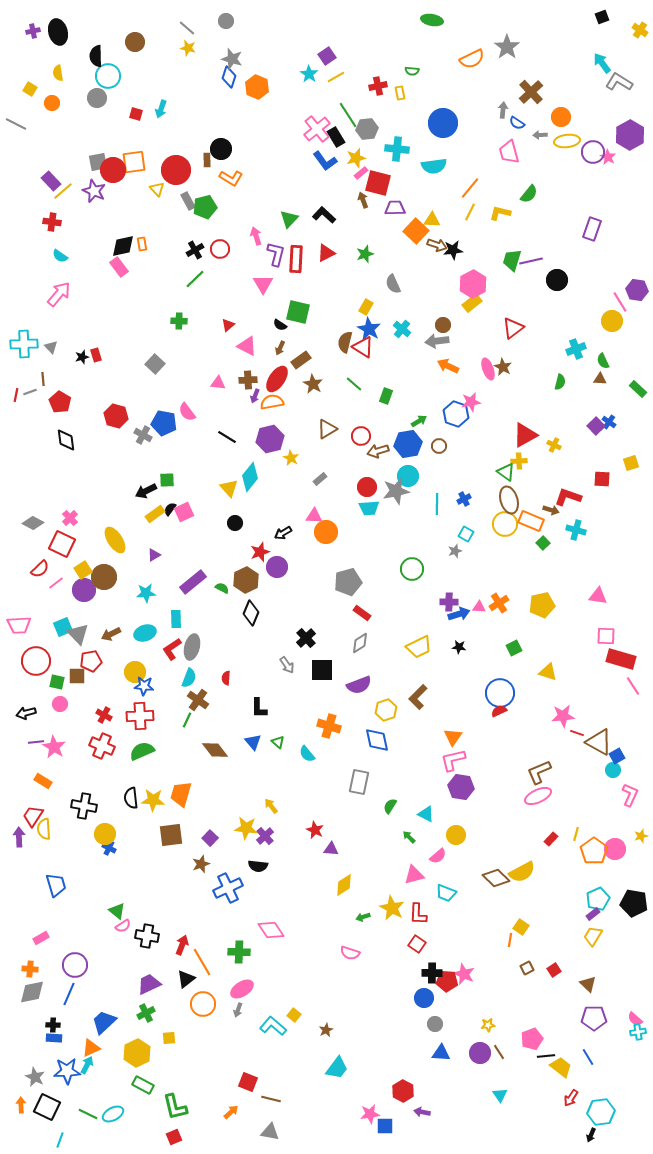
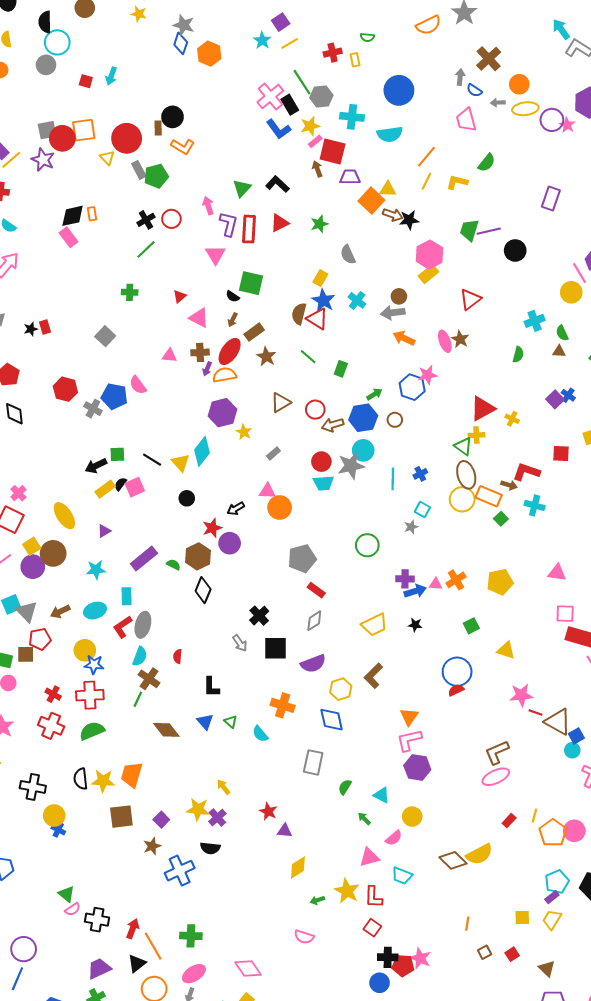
black line: (227, 437) -> (152, 460), moved
yellow square: (521, 927) -> (522, 917), moved, turned -35
pink diamond: (271, 930) -> (248, 968), moved

